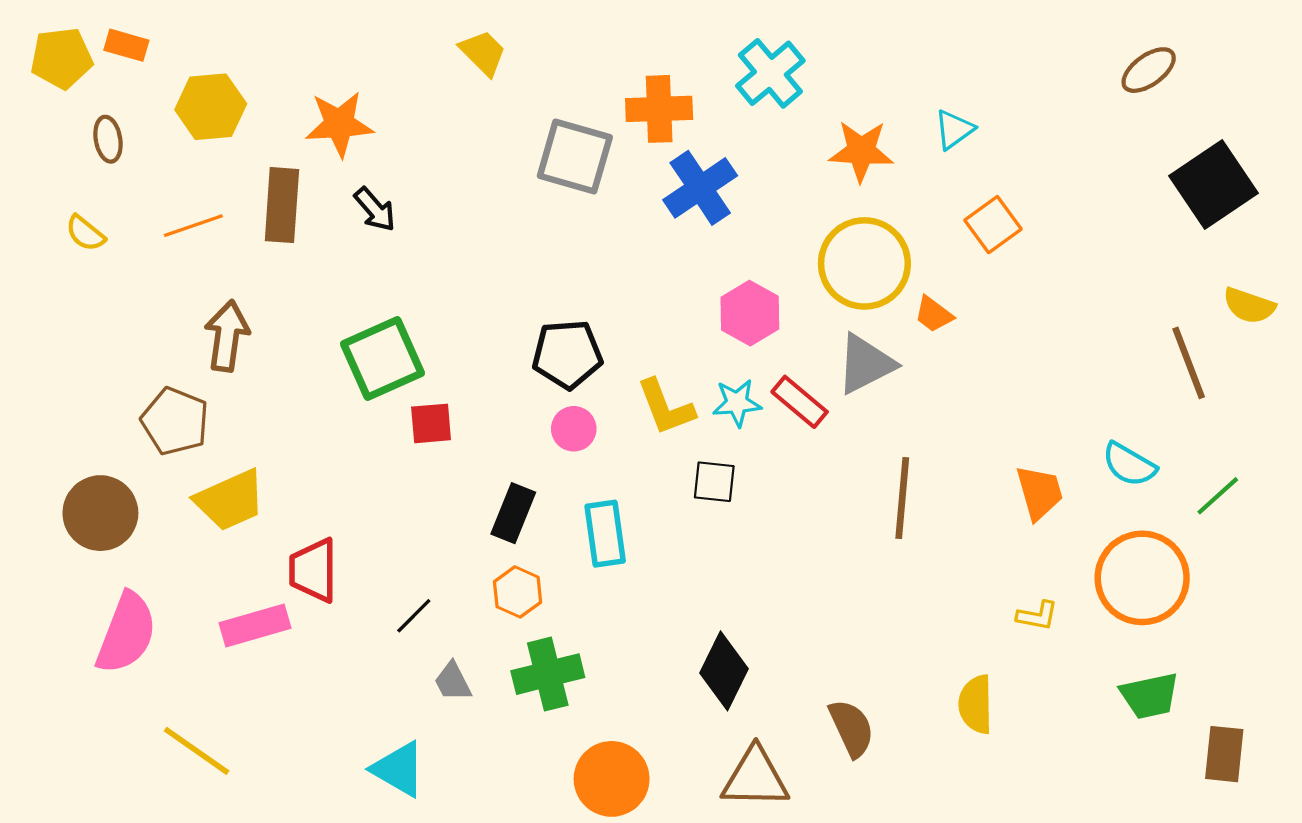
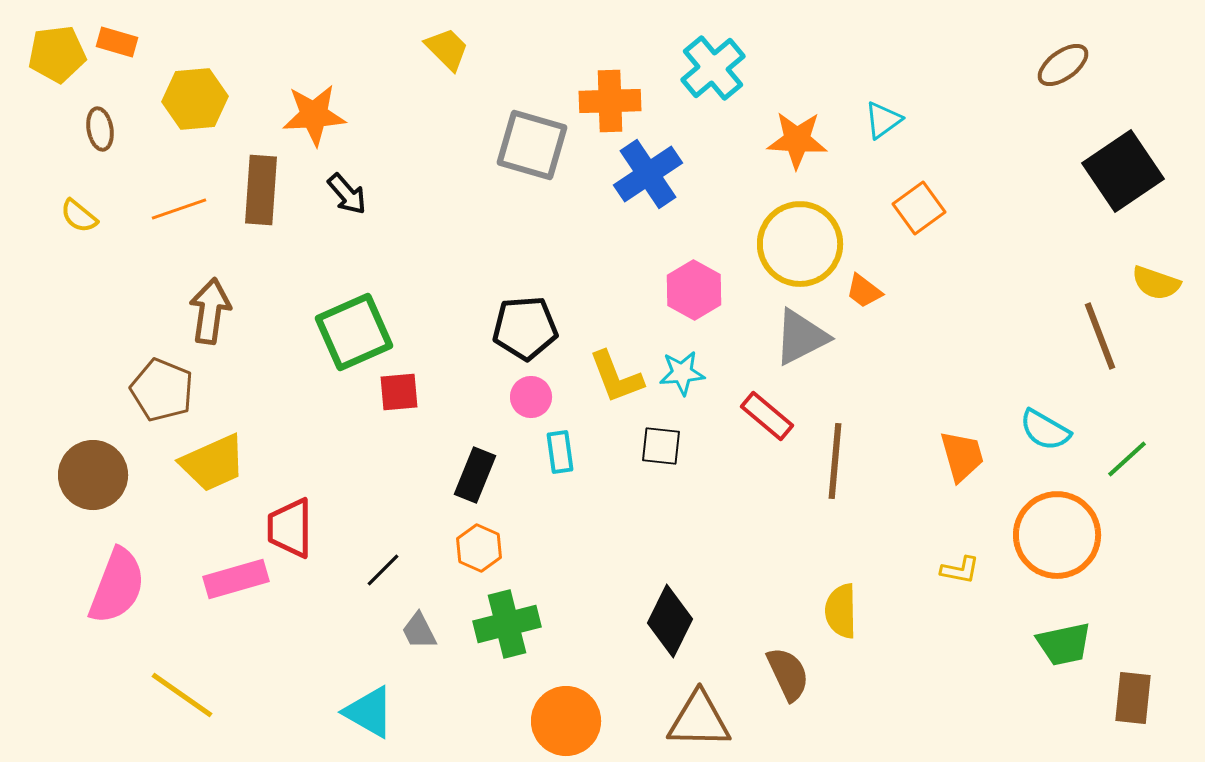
red rectangle: (800, 402) -> (767, 416), moved
cyan rectangle: (605, 534) -> (560, 452), moved, size x0.7
yellow semicircle: (976, 704) -> (841, 611), moved

